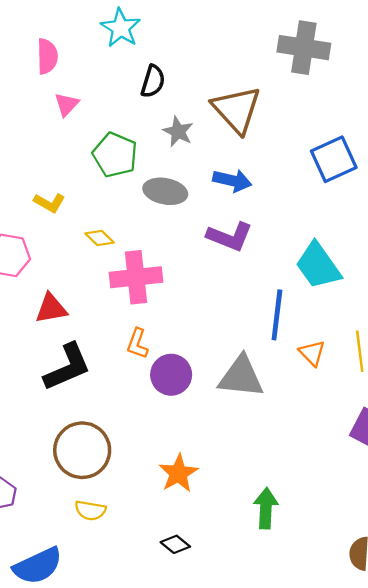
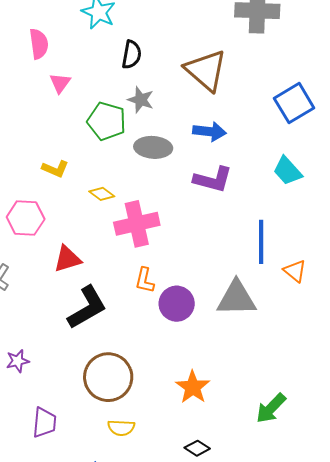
gray star: (178, 132) -> (141, 100), moved
cyan trapezoid: (318, 266) -> (287, 171), moved, size x0.7
green arrow: (266, 508) -> (271, 408), turned -132

